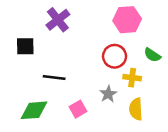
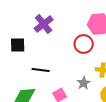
red circle: (115, 56) -> (84, 44), moved

